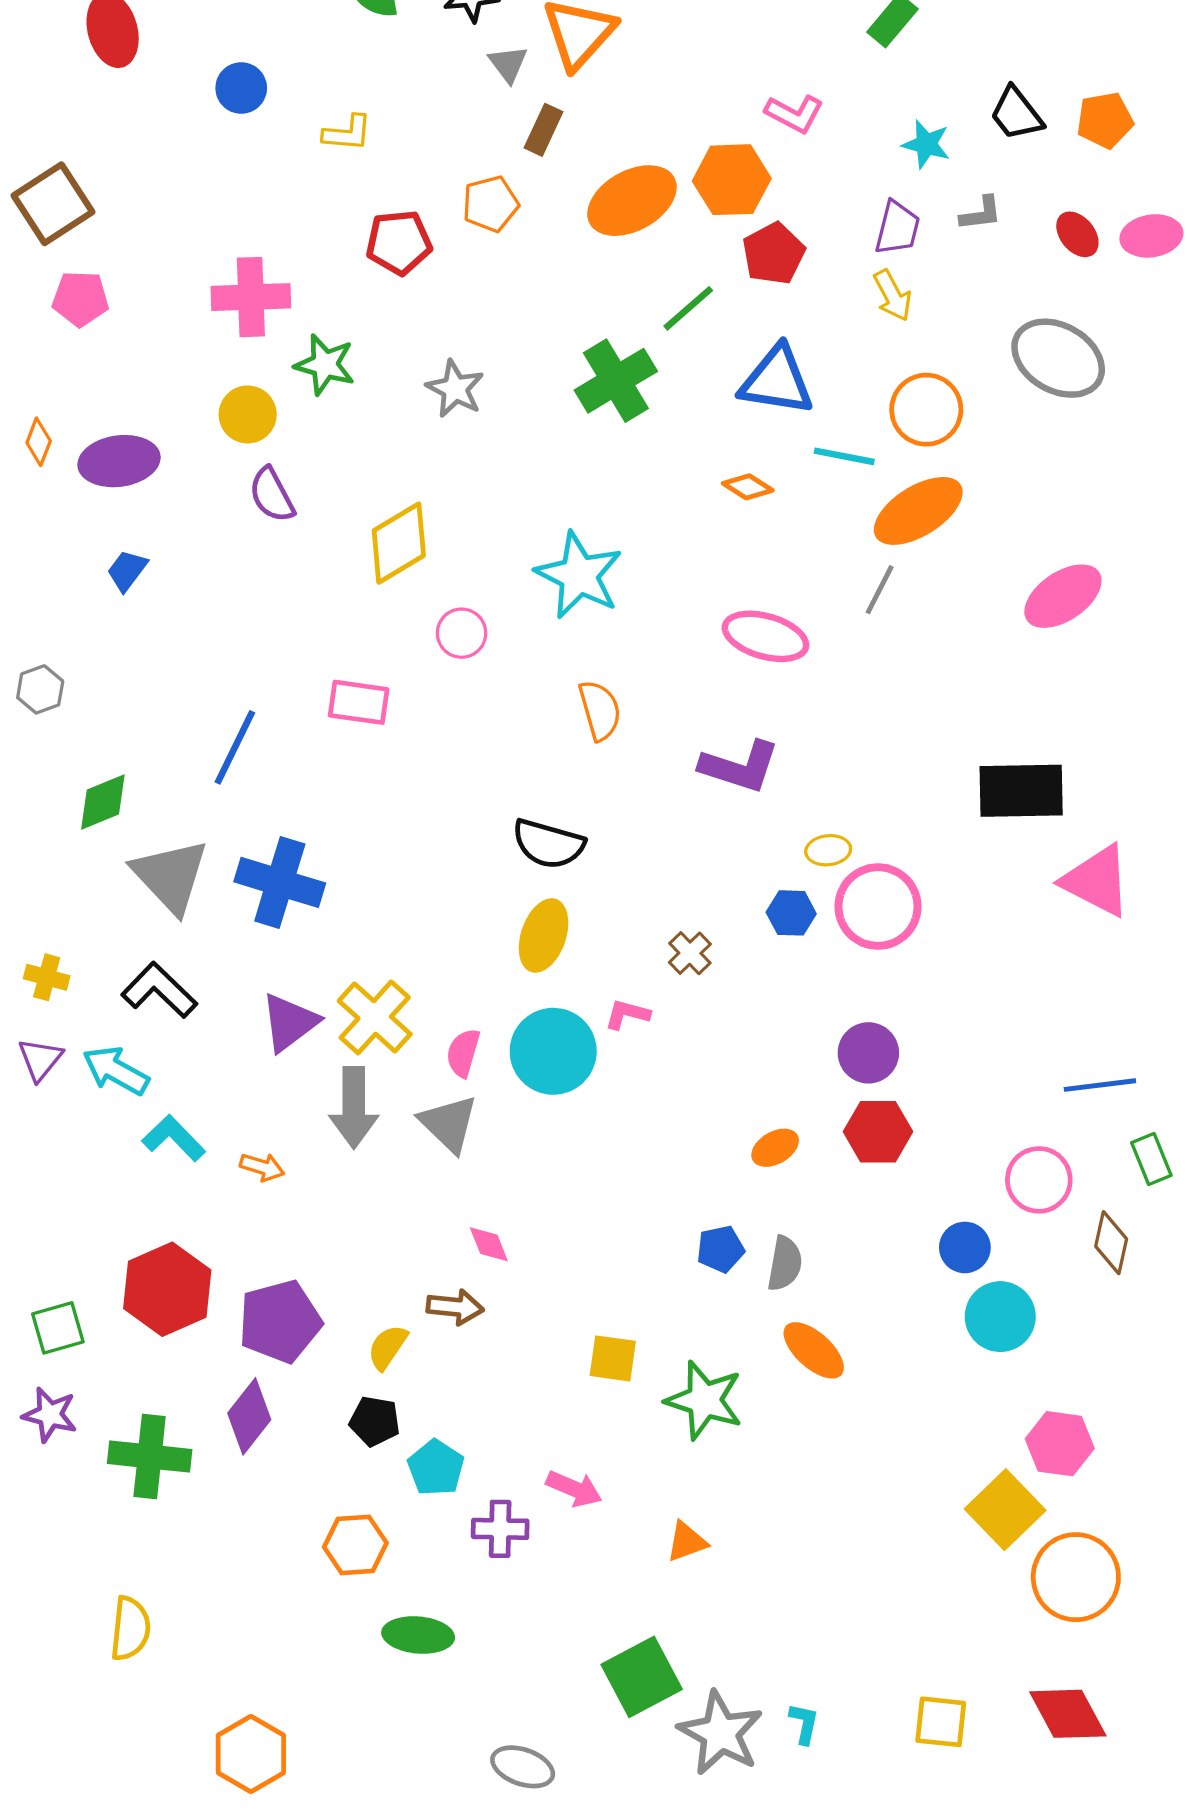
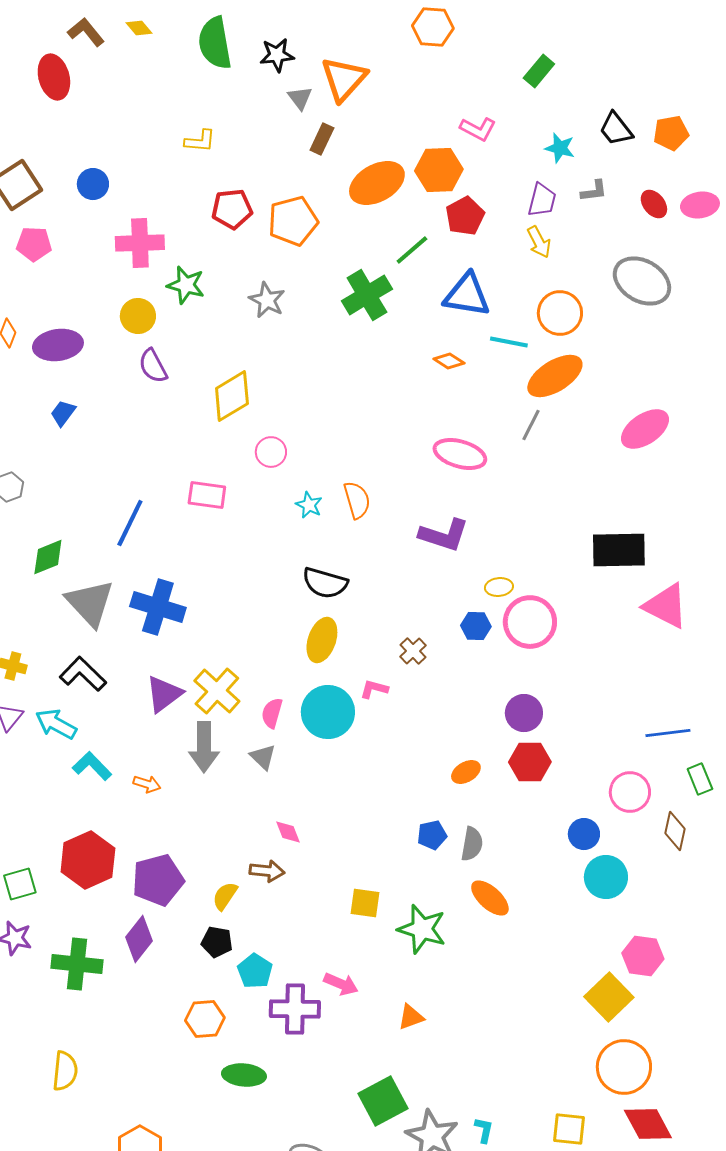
blue circle: (241, 88) -> (93, 184), moved
orange pentagon: (490, 204) -> (293, 221), moved, size x1.4
cyan star: (579, 575) -> (309, 505), moved, size x0.5
gray triangle: (449, 1124) -> (263, 757), size x0.7
purple cross: (500, 1529) -> (295, 1009), size x1.4
orange circle: (1076, 1577) -> (624, 1067), moved

